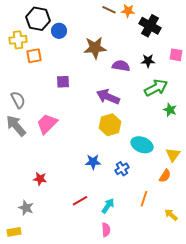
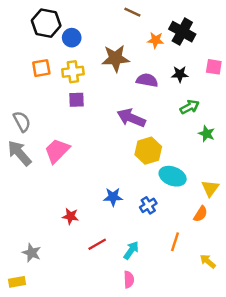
orange star: (128, 11) -> (156, 40), moved
yellow cross: (18, 40) -> (73, 72), moved
green arrow: (156, 88) -> (190, 107), size x0.7
yellow hexagon: (110, 125) -> (148, 151), moved
red star: (40, 179) -> (70, 216), moved

